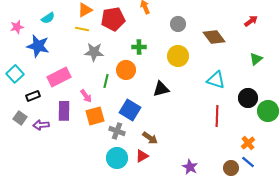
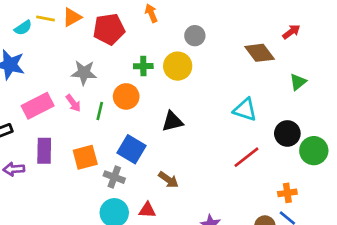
yellow line: (82, 29) -> (46, 19), moved
brown diamond: (214, 37) -> (260, 53), moved
yellow circle: (178, 56) -> (178, 66), moved
pink arrow: (86, 96) -> (73, 103), moved
red line: (217, 116) -> (246, 157), turned 50
brown arrow: (150, 138) -> (168, 180), moved
orange cross: (248, 143) -> (287, 193), turned 32
red triangle: (142, 156) -> (147, 210), turned 32

